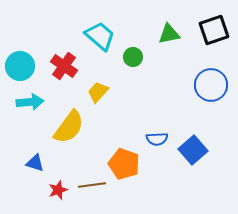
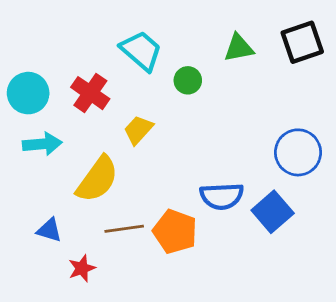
blue circle: (211, 85) -> (298, 152), moved
blue semicircle: (157, 139) -> (222, 196), size x1.4
brown line: (92, 185) -> (124, 229), moved

